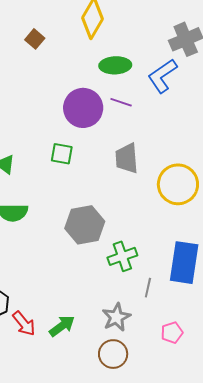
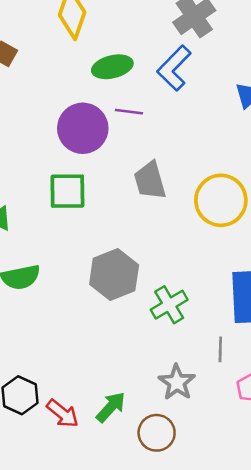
green square: (62, 154) -> (67, 191), size x1.4
gray line: (148, 288) -> (220, 349), moved
brown circle: (113, 354) -> (157, 433), moved

